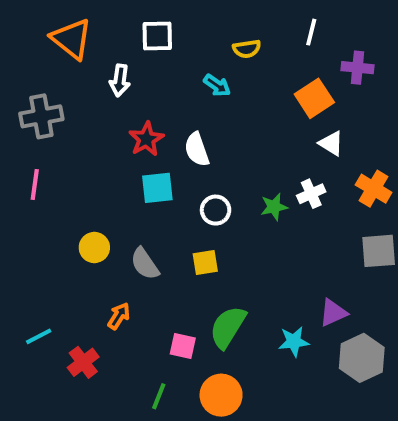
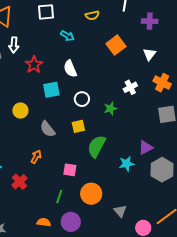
white arrow: (120, 80) -> (14, 45), moved
cyan arrow: (217, 85) -> (67, 36), moved
orange square: (314, 98) -> (116, 45), moved
red star: (146, 139) -> (34, 65), moved
white triangle: (331, 143) -> (150, 54), moved, turned 40
green star: (274, 207) -> (110, 108), moved
yellow circle: (94, 248) -> (20, 111), moved
green semicircle: (228, 327) -> (97, 146), moved

